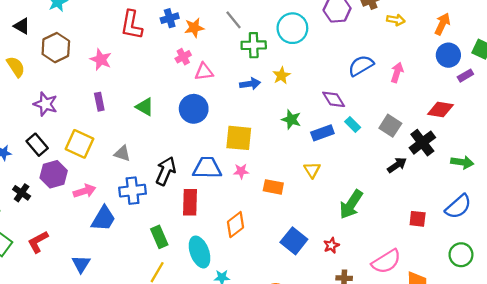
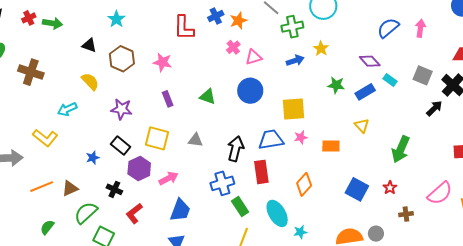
blue cross: (133, 191) -> (222, 183), moved
blue trapezoid: (103, 219) -> (180, 210), moved
red L-shape: (38, 242) -> (134, 213), moved

